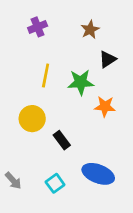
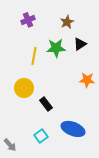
green star: (81, 82) -> (56, 48), moved
orange star: (105, 106) -> (87, 80), moved
gray arrow: (13, 181) -> (10, 145), moved

